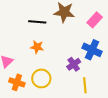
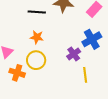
blue cross: (92, 50) -> (92, 39), turned 36
yellow circle: (41, 78) -> (36, 60), moved

